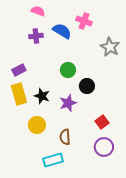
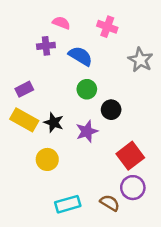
pink semicircle: (38, 11) -> (61, 23), moved
blue semicircle: (62, 31) -> (80, 56), moved
yellow rectangle: (19, 94) -> (24, 120), turned -45
red square: (102, 122) -> (130, 156), size x1.5
brown semicircle: (65, 137) -> (110, 203), moved, turned 126

